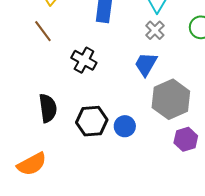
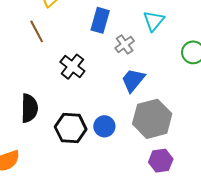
gray cross: (155, 30) -> (125, 44), moved
blue circle: (125, 126) -> (104, 126), moved

